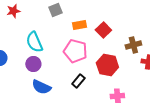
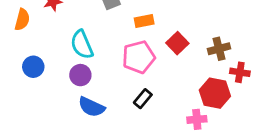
red square: (103, 30) -> (177, 43), moved
pink pentagon: (75, 51) -> (139, 57), turned -30
red hexagon: (107, 65) -> (215, 93), moved

